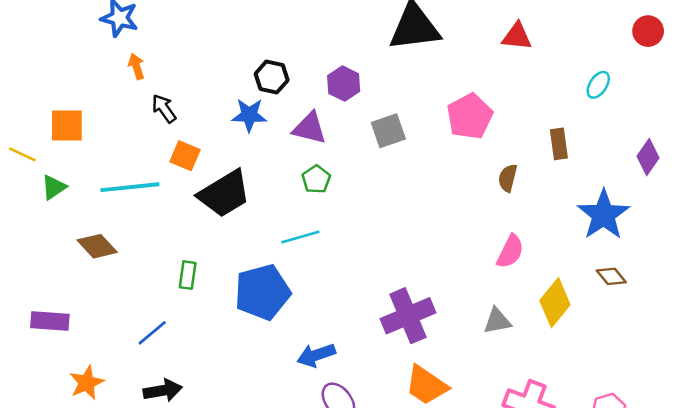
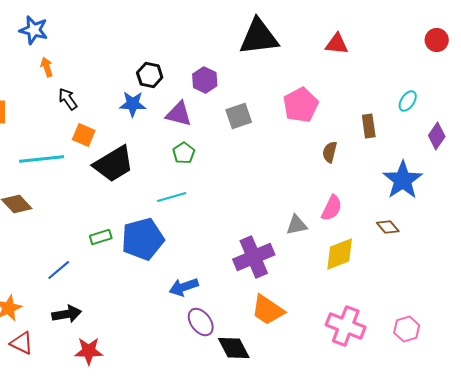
cyan ellipse: (598, 85) -> (408, 101), moved
green rectangle: (188, 275) -> (101, 237), moved, turned 65
brown diamond: (611, 276) -> (388, 227), moved
yellow diamond: (555, 303) -> (340, 254), moved, turned 30
gray triangle: (497, 321) -> (297, 225), moved

